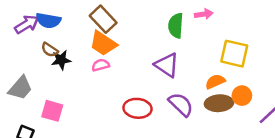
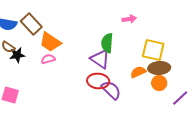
brown rectangle: (103, 19) -> (31, 24), moved
green semicircle: (176, 26) -> (107, 43), moved
brown ellipse: (219, 103) -> (159, 68), moved
red ellipse: (138, 108) -> (98, 81), moved

